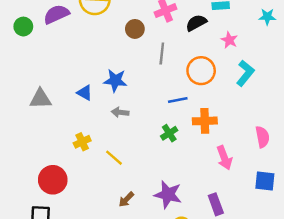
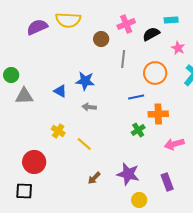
green circle: (23, 27) -> (11, 75), moved
green cross: (169, 133) -> (138, 130), moved
yellow cross: (82, 142) -> (58, 131), turned -32
pink arrow: (224, 158) -> (174, 144), turned 96

